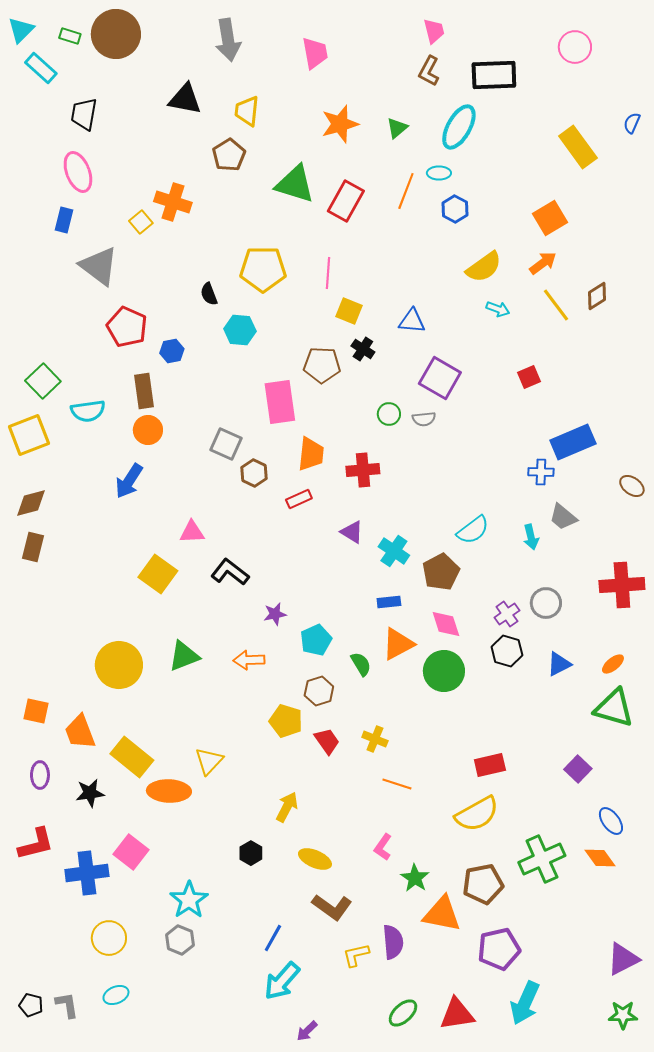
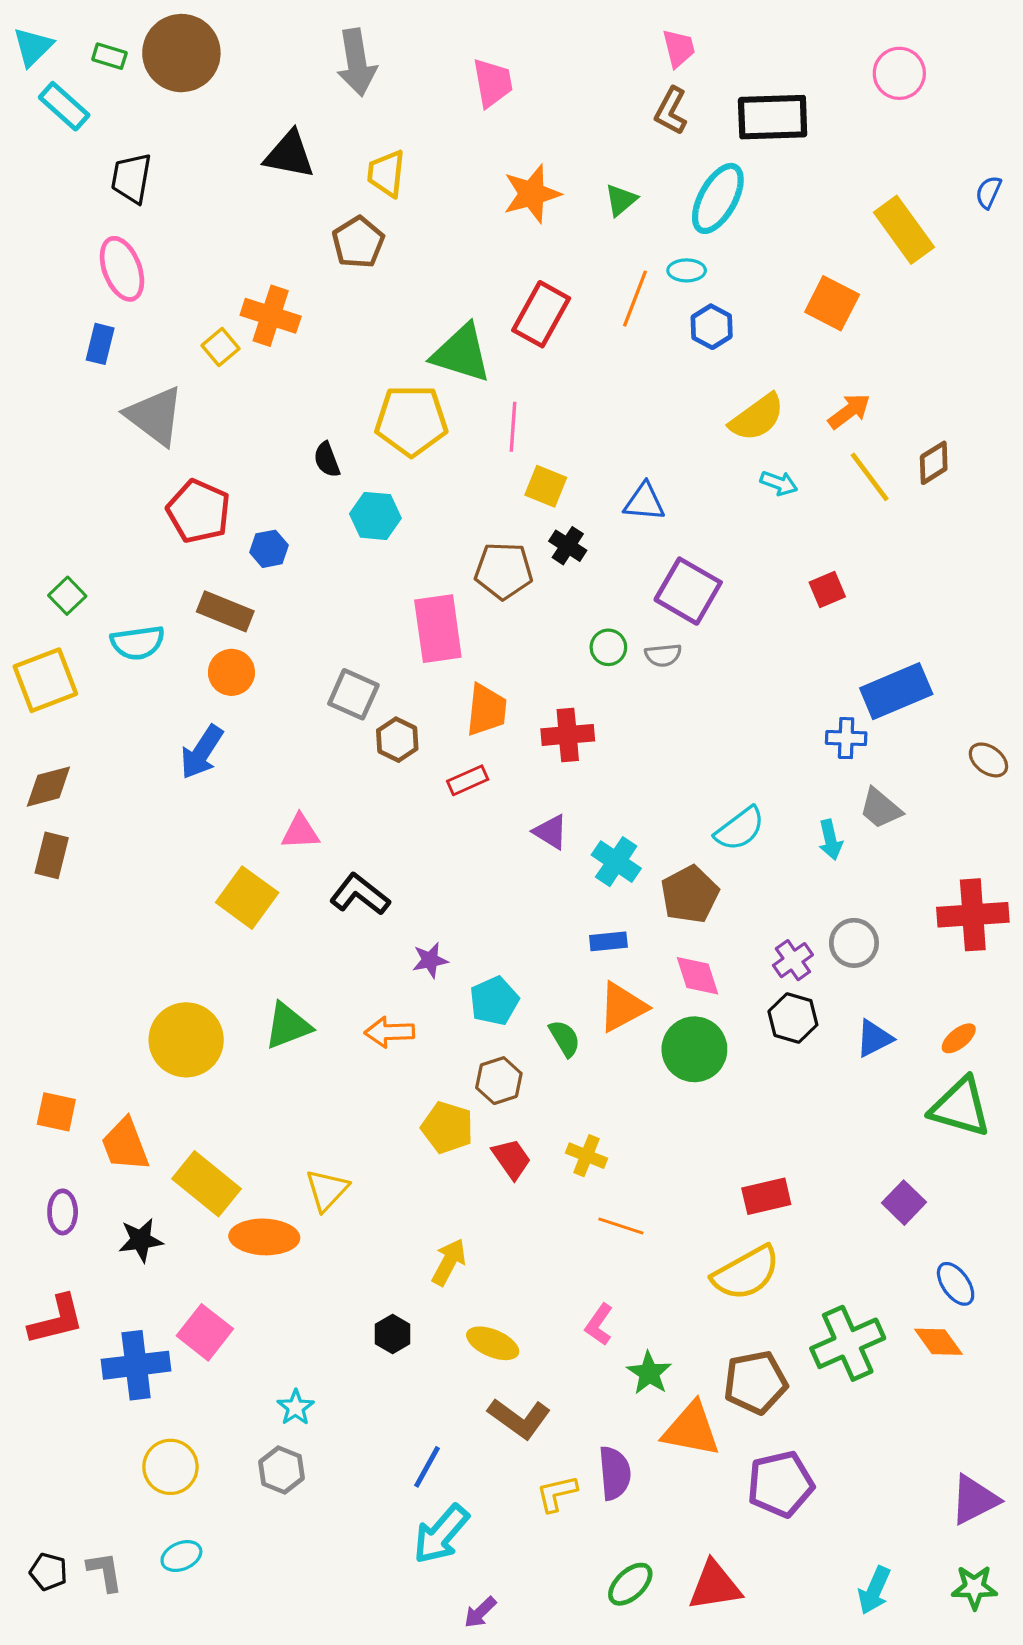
green triangle: (295, 184) -> (461, 353), moved
orange square: (550, 218) -> (832, 303), moved, turned -32
green square: (43, 381) -> (67, 596), size x0.7
brown rectangle: (144, 391) -> (225, 611), turned -60
cyan star: (189, 900) -> (296, 1407), size x0.6
cyan arrow: (525, 1003) -> (874, 1590), moved, size x0.7

